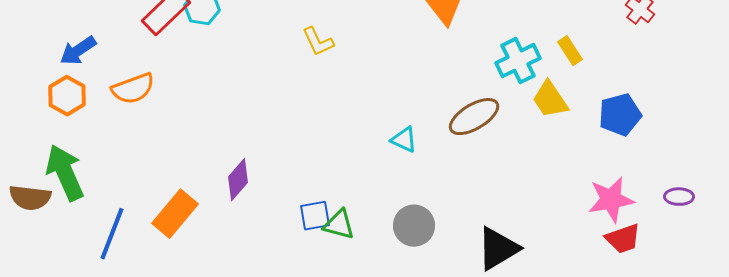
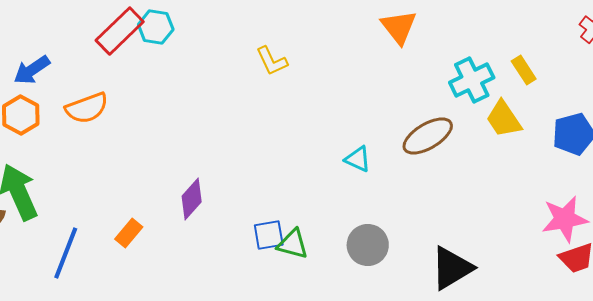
orange rectangle: (175, 214) -> (129, 233), size x0.6

